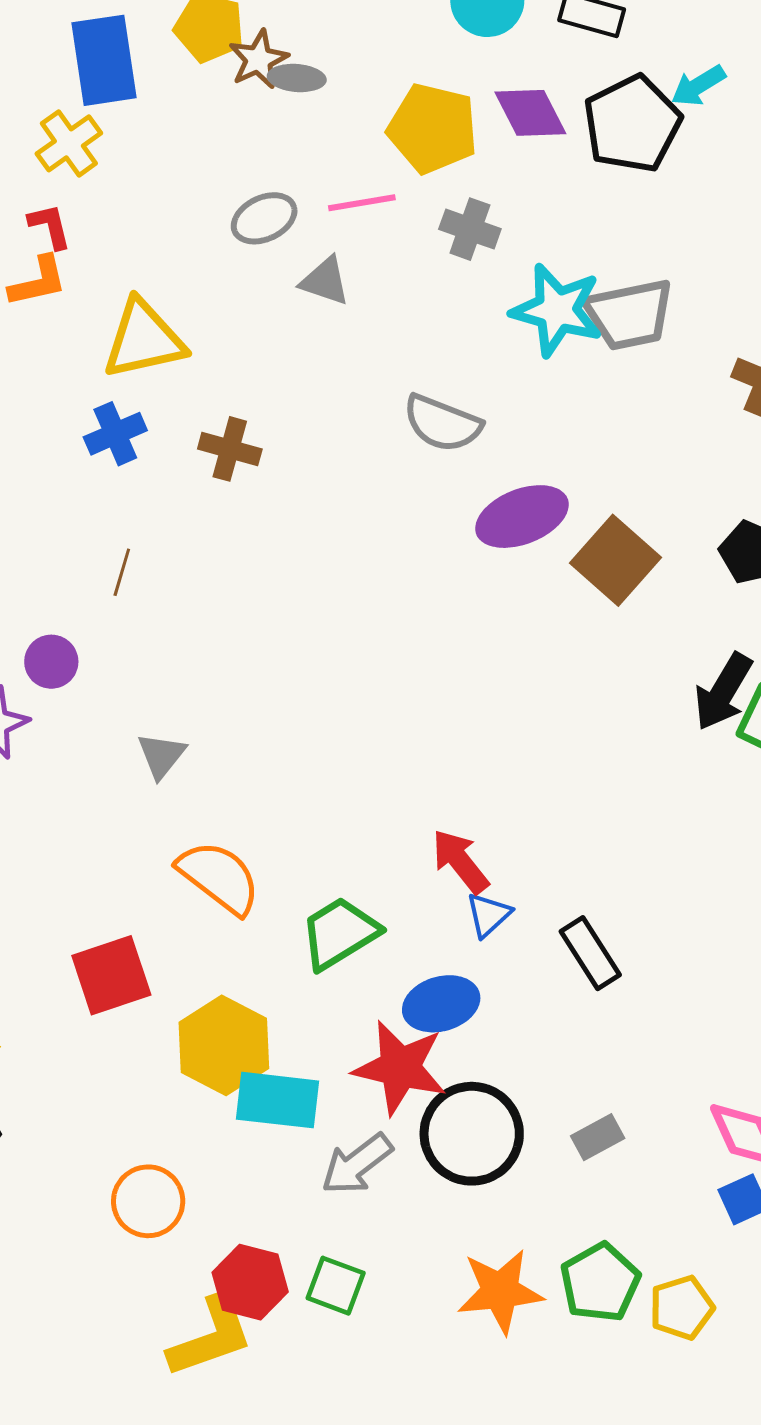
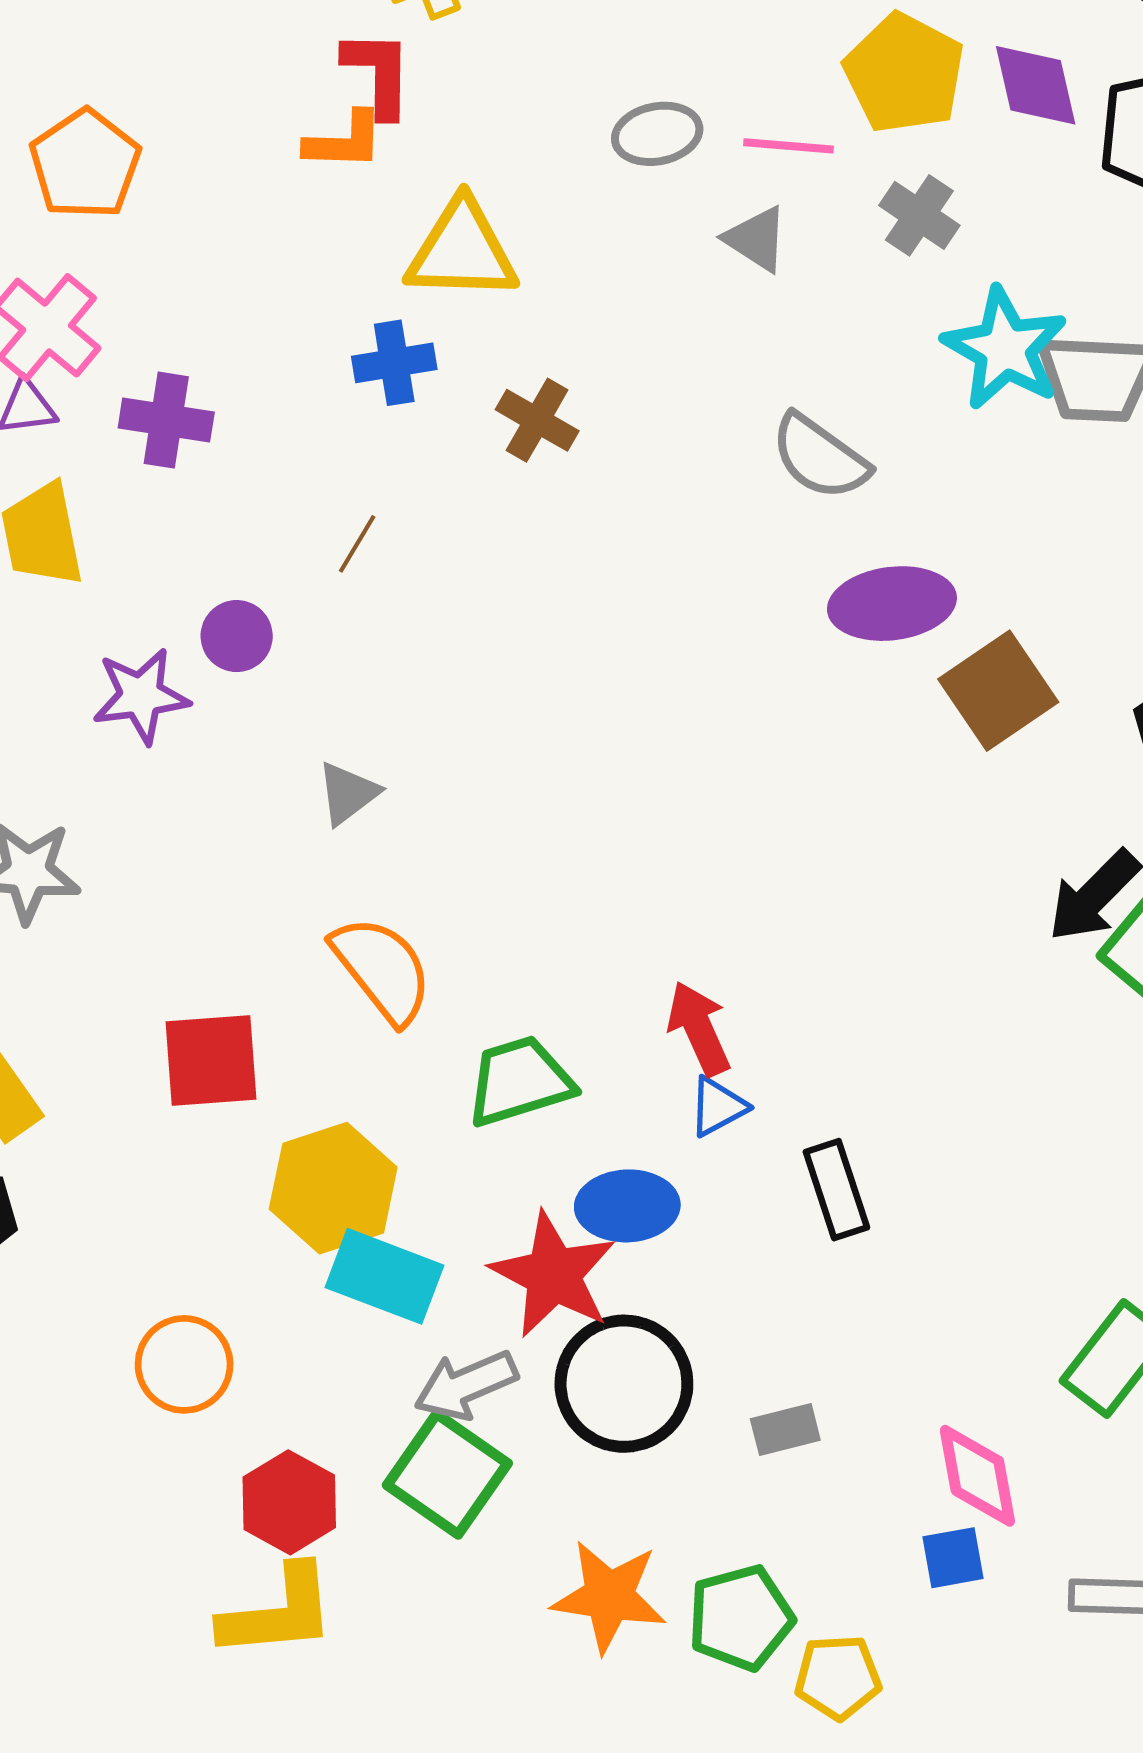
red L-shape: (50, 226) -> (378, 73), size x1.4
gray triangle: (325, 281) -> (756, 239), moved
green square: (336, 1286) -> (447, 1474), moved, size x1.5
yellow L-shape: (211, 1337) -> (278, 1612), moved

